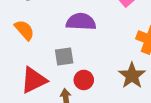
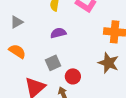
purple semicircle: (81, 22) -> (58, 33), size x0.7

